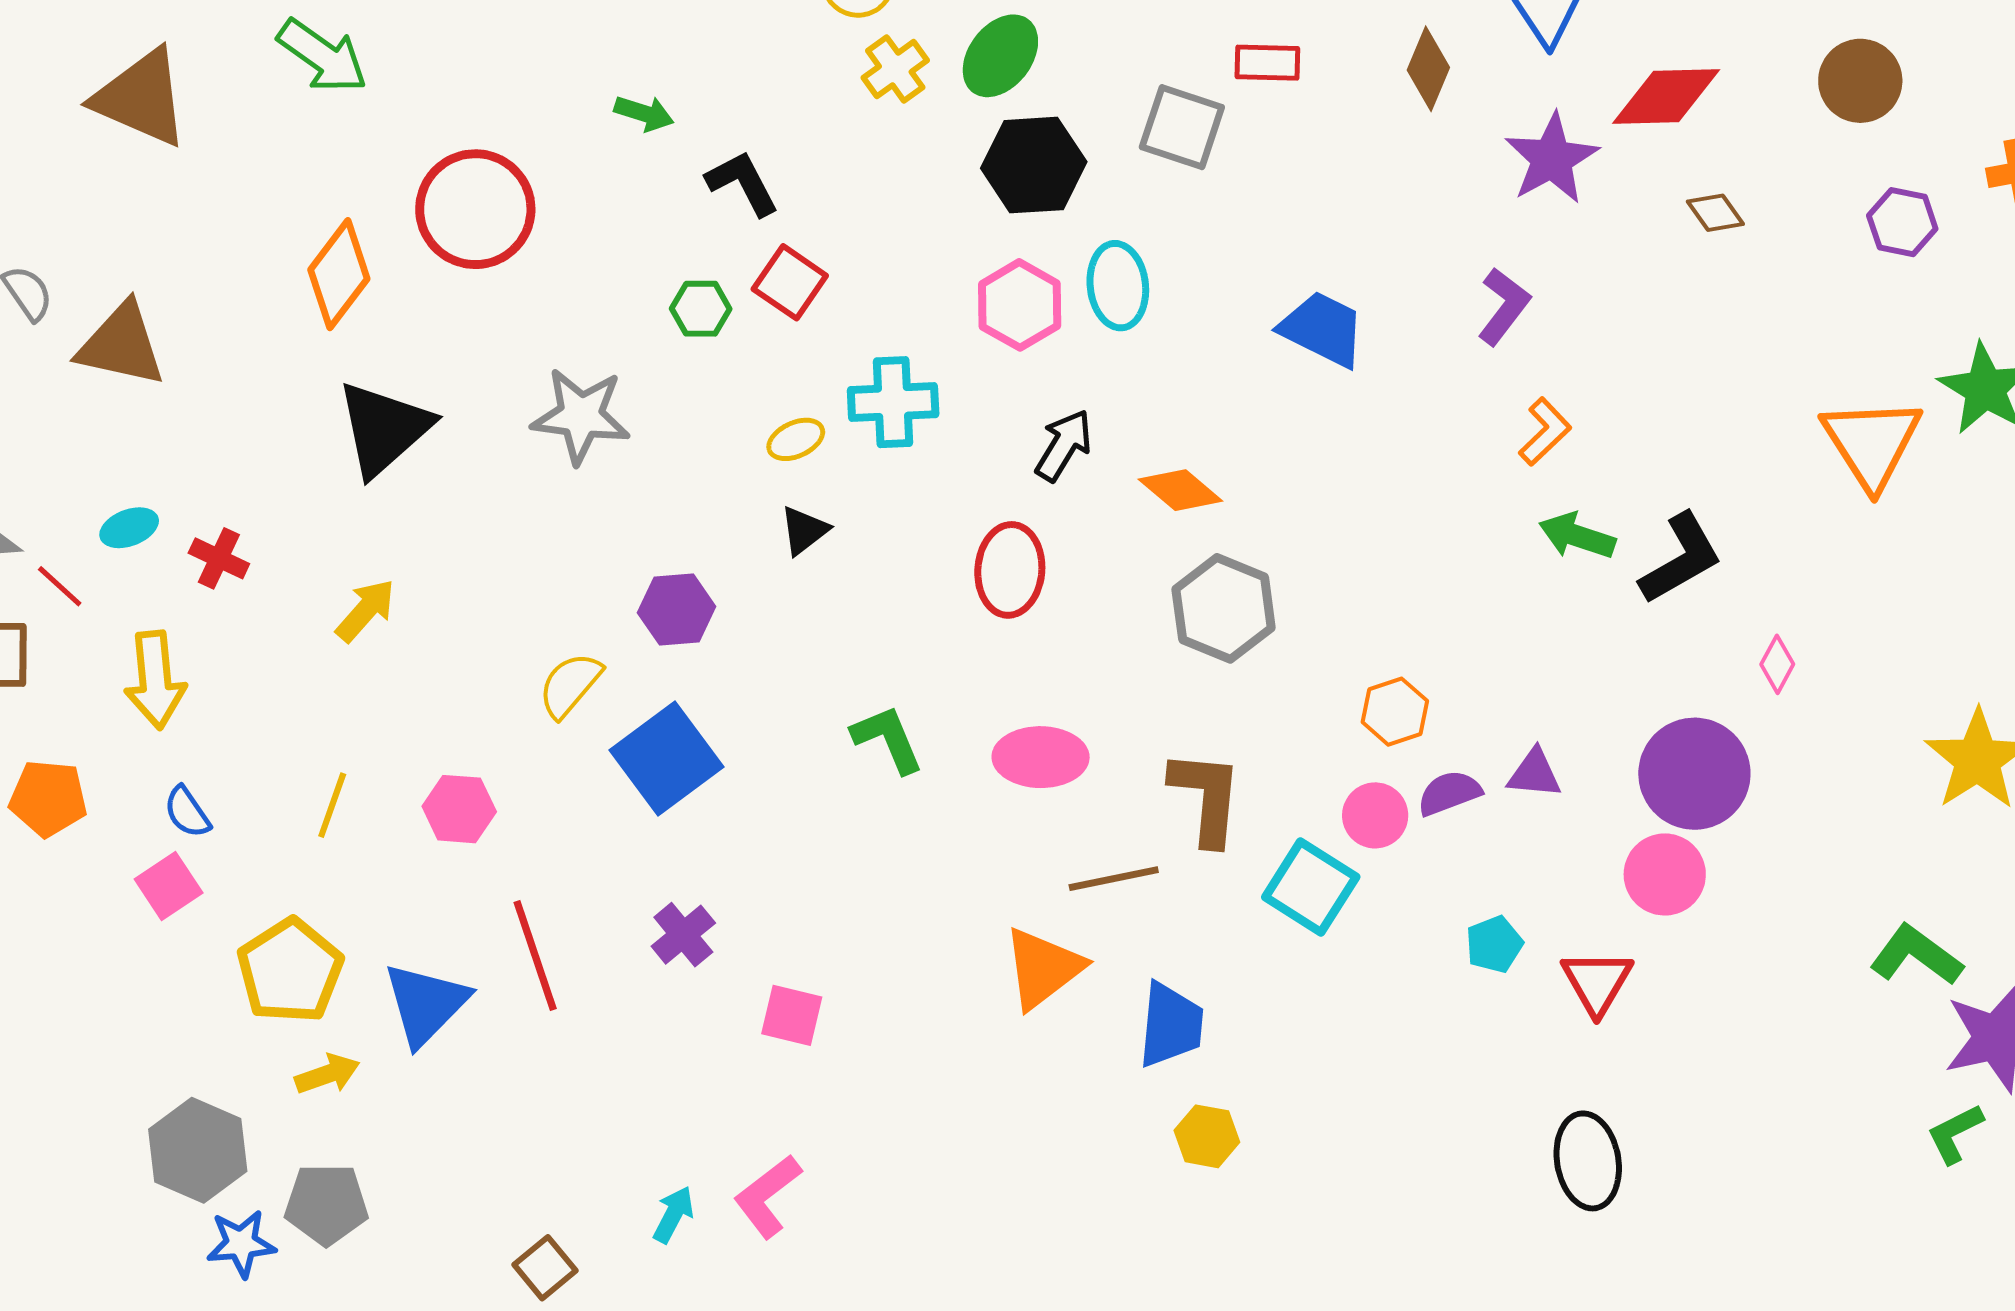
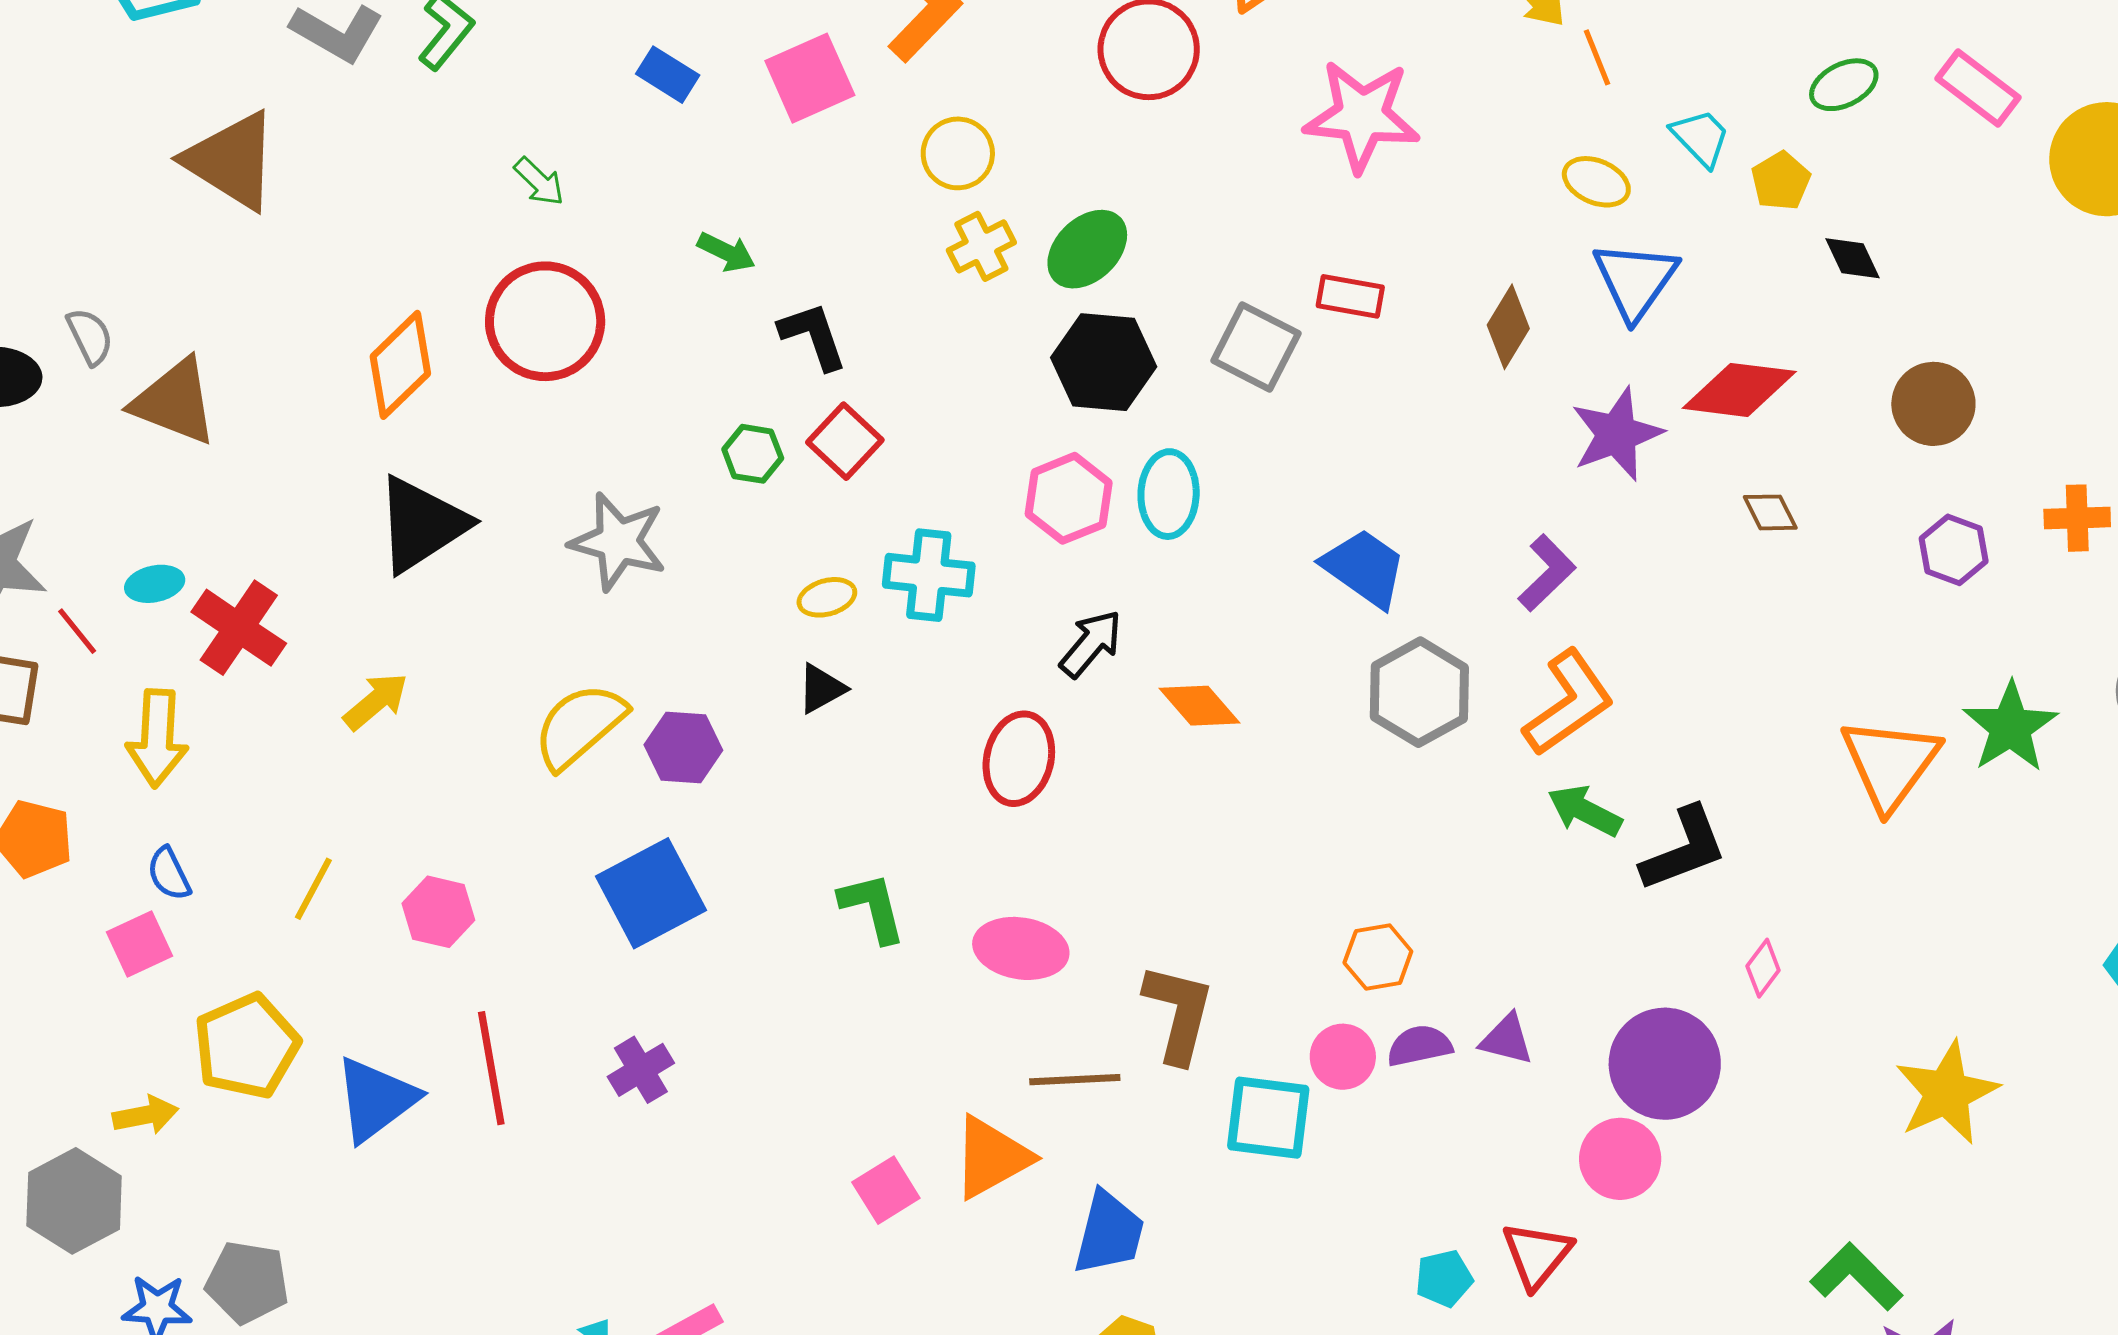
green arrow: (322, 56) -> (539, 182), moved, size x0.6
orange L-shape: (1545, 432) -> (1569, 703), size x1.6
red cross: (219, 558) -> (239, 628), size x1.6
gray hexagon: (1224, 608) -> (1419, 692), moved
yellow semicircle: (570, 685) -> (580, 726), moved, size x1.4
cyan square: (1311, 887) -> (1268, 1118), turned -34
cyan pentagon: (1494, 944) -> (1444, 1278), moved
pink square: (792, 1015) -> (886, 1190), moved, turned 36
yellow arrow: (327, 1074) -> (145, 1115), moved
gray hexagon: (198, 1150) -> (74, 1201), moved

